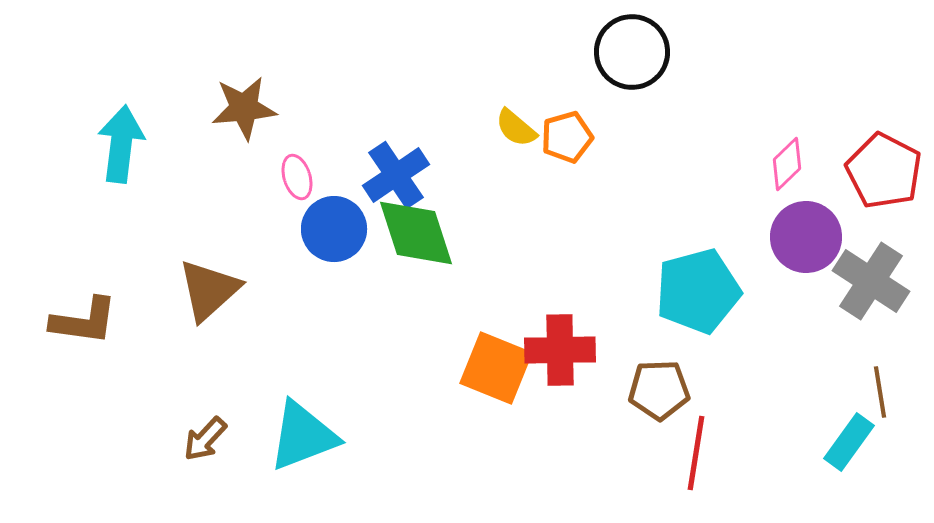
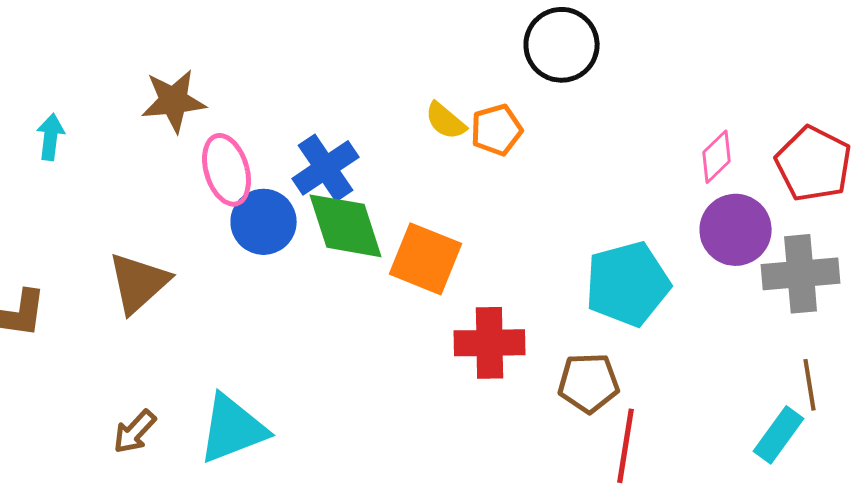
cyan arrow: (121, 144) -> (51, 137), size x0.6
pink ellipse: (297, 177) -> (227, 170), size x1.6
gray cross: (871, 281) -> (801, 274), turned -38
orange square: (496, 368) -> (426, 259), moved

